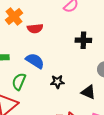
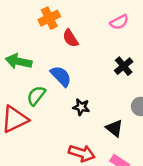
red semicircle: (35, 28) -> (70, 38), turned 49
black cross: (83, 40) -> (124, 66), turned 35

